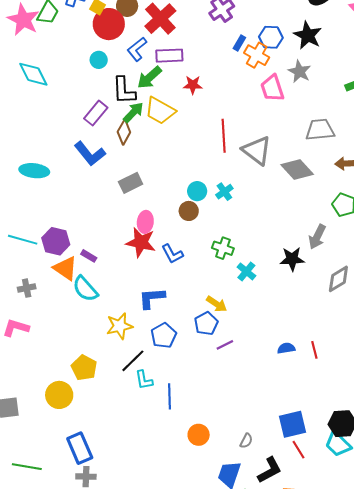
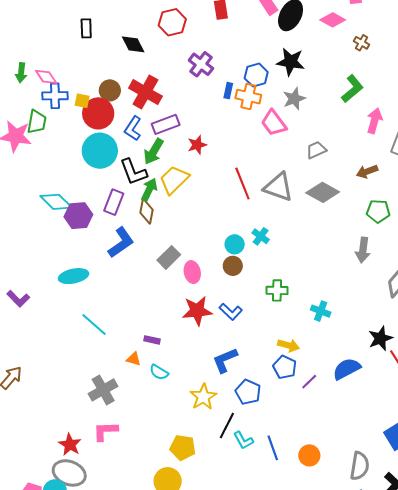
cyan circle: (99, 60) -> (100, 151), size x2.0
gray star: (300, 72) -> (294, 99), turned -30
cyan diamond: (33, 74) -> (56, 202), moved
yellow trapezoid: (160, 111) -> (174, 180), turned 124
gray trapezoid: (320, 130) -> (316, 150), moved, size x0.7
blue L-shape: (90, 154) -> (121, 242), turned -68
pink ellipse: (145, 222) -> (192, 272), moved
cyan line: (23, 240) -> (94, 325), moved, turned 44
purple hexagon: (56, 241) -> (78, 216), moved
black star: (292, 259) -> (380, 338), moved
orange triangle: (65, 268) -> (134, 359), size x0.6
cyan cross: (246, 271) -> (321, 311), moved
gray cross: (27, 288) -> (103, 390), size x1.6
cyan semicircle: (85, 289) -> (159, 372), size x0.7
blue semicircle: (286, 348) -> (347, 369), moved, size x1.6
orange circle: (199, 435) -> (309, 455), moved
gray semicircle: (246, 441) -> (360, 466), size x1.8

